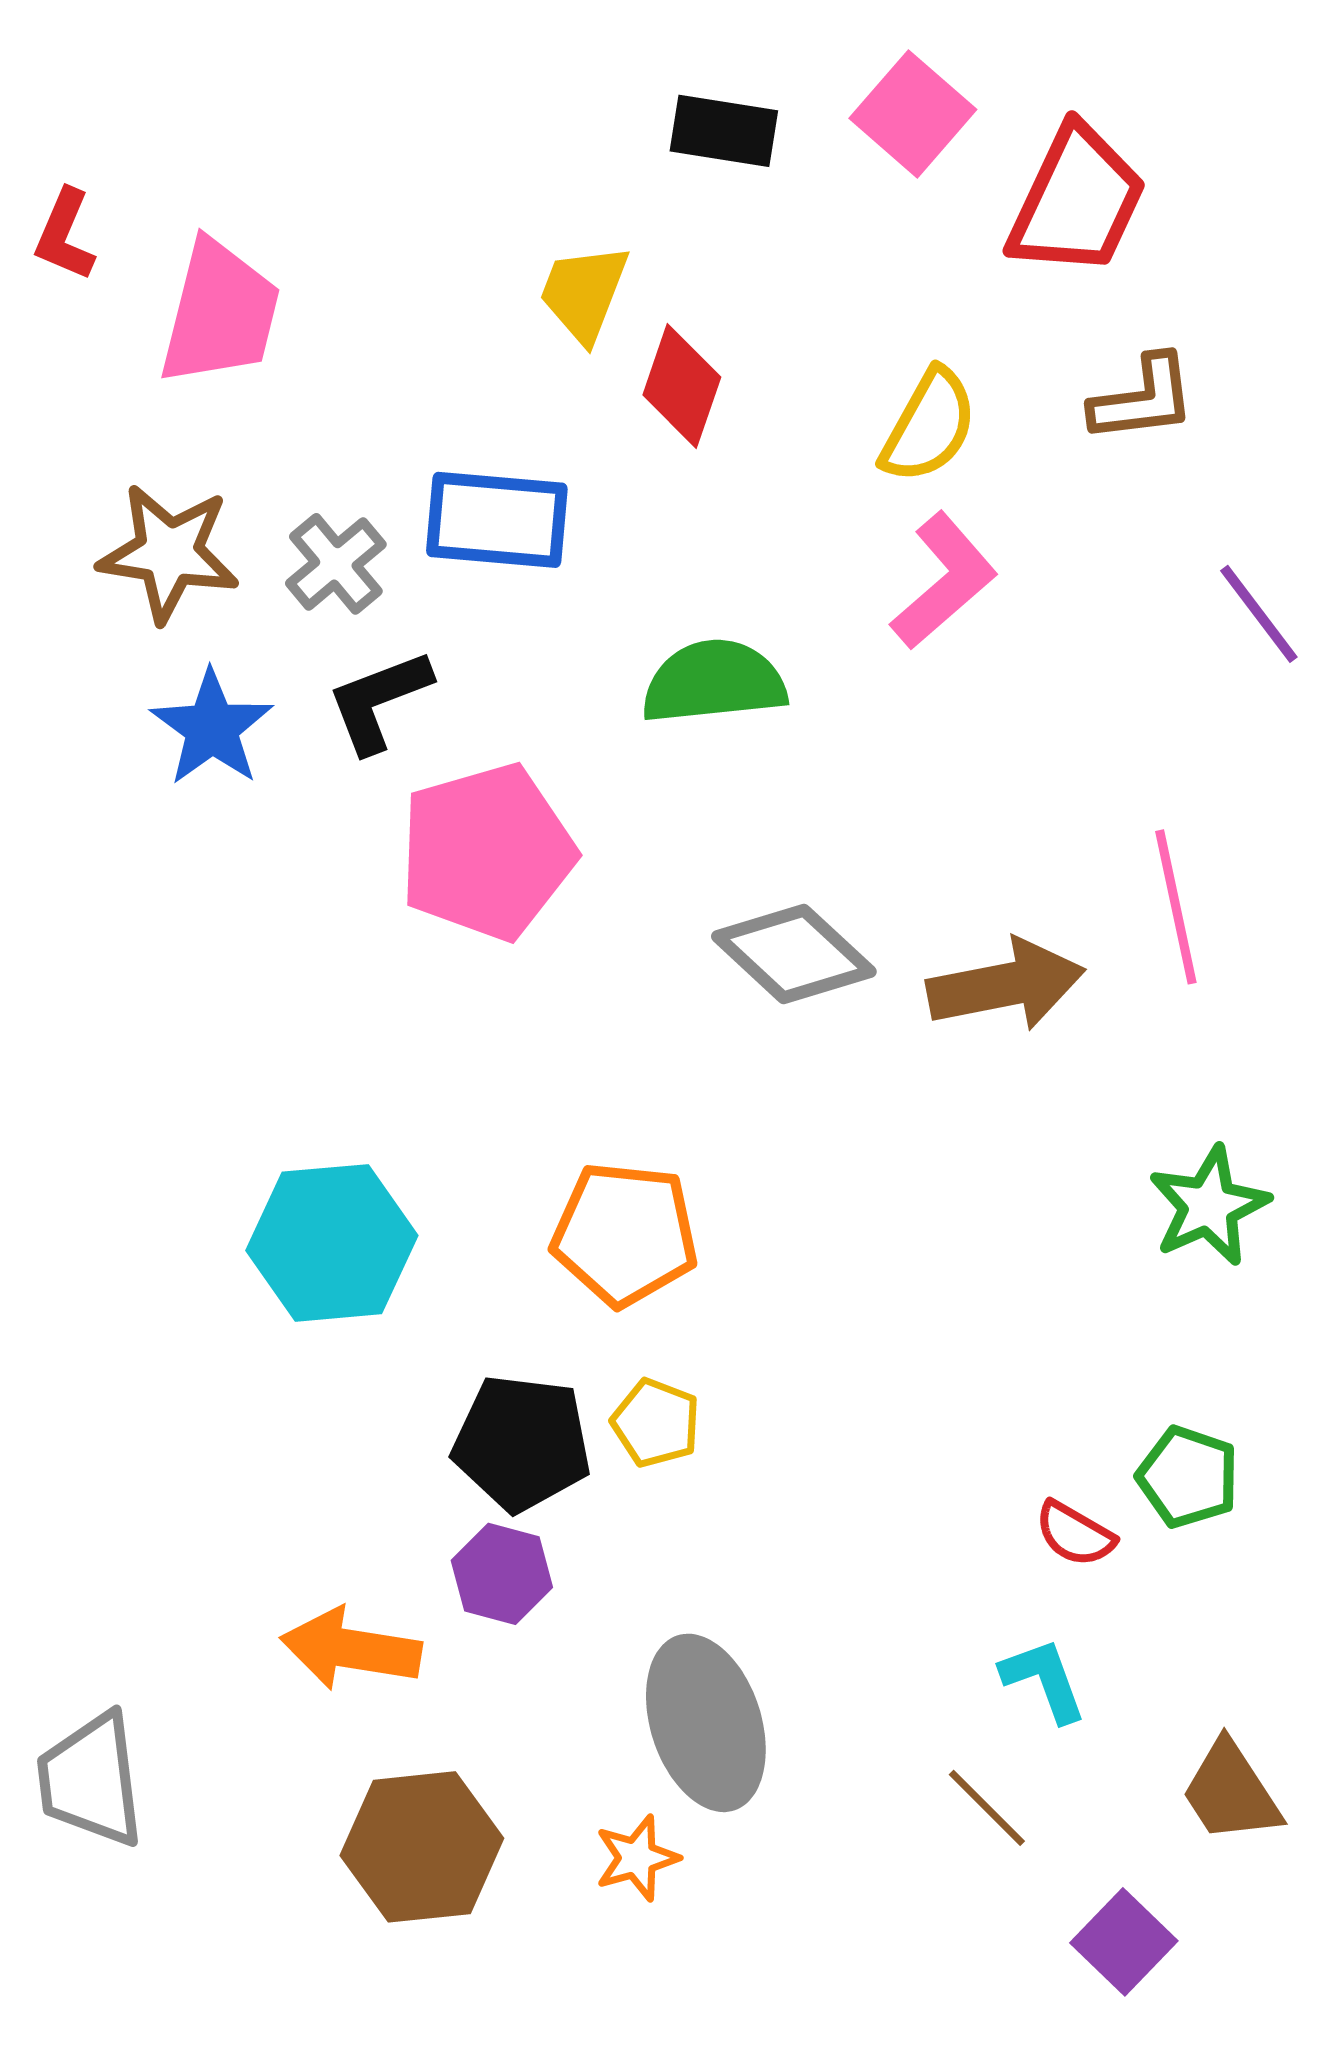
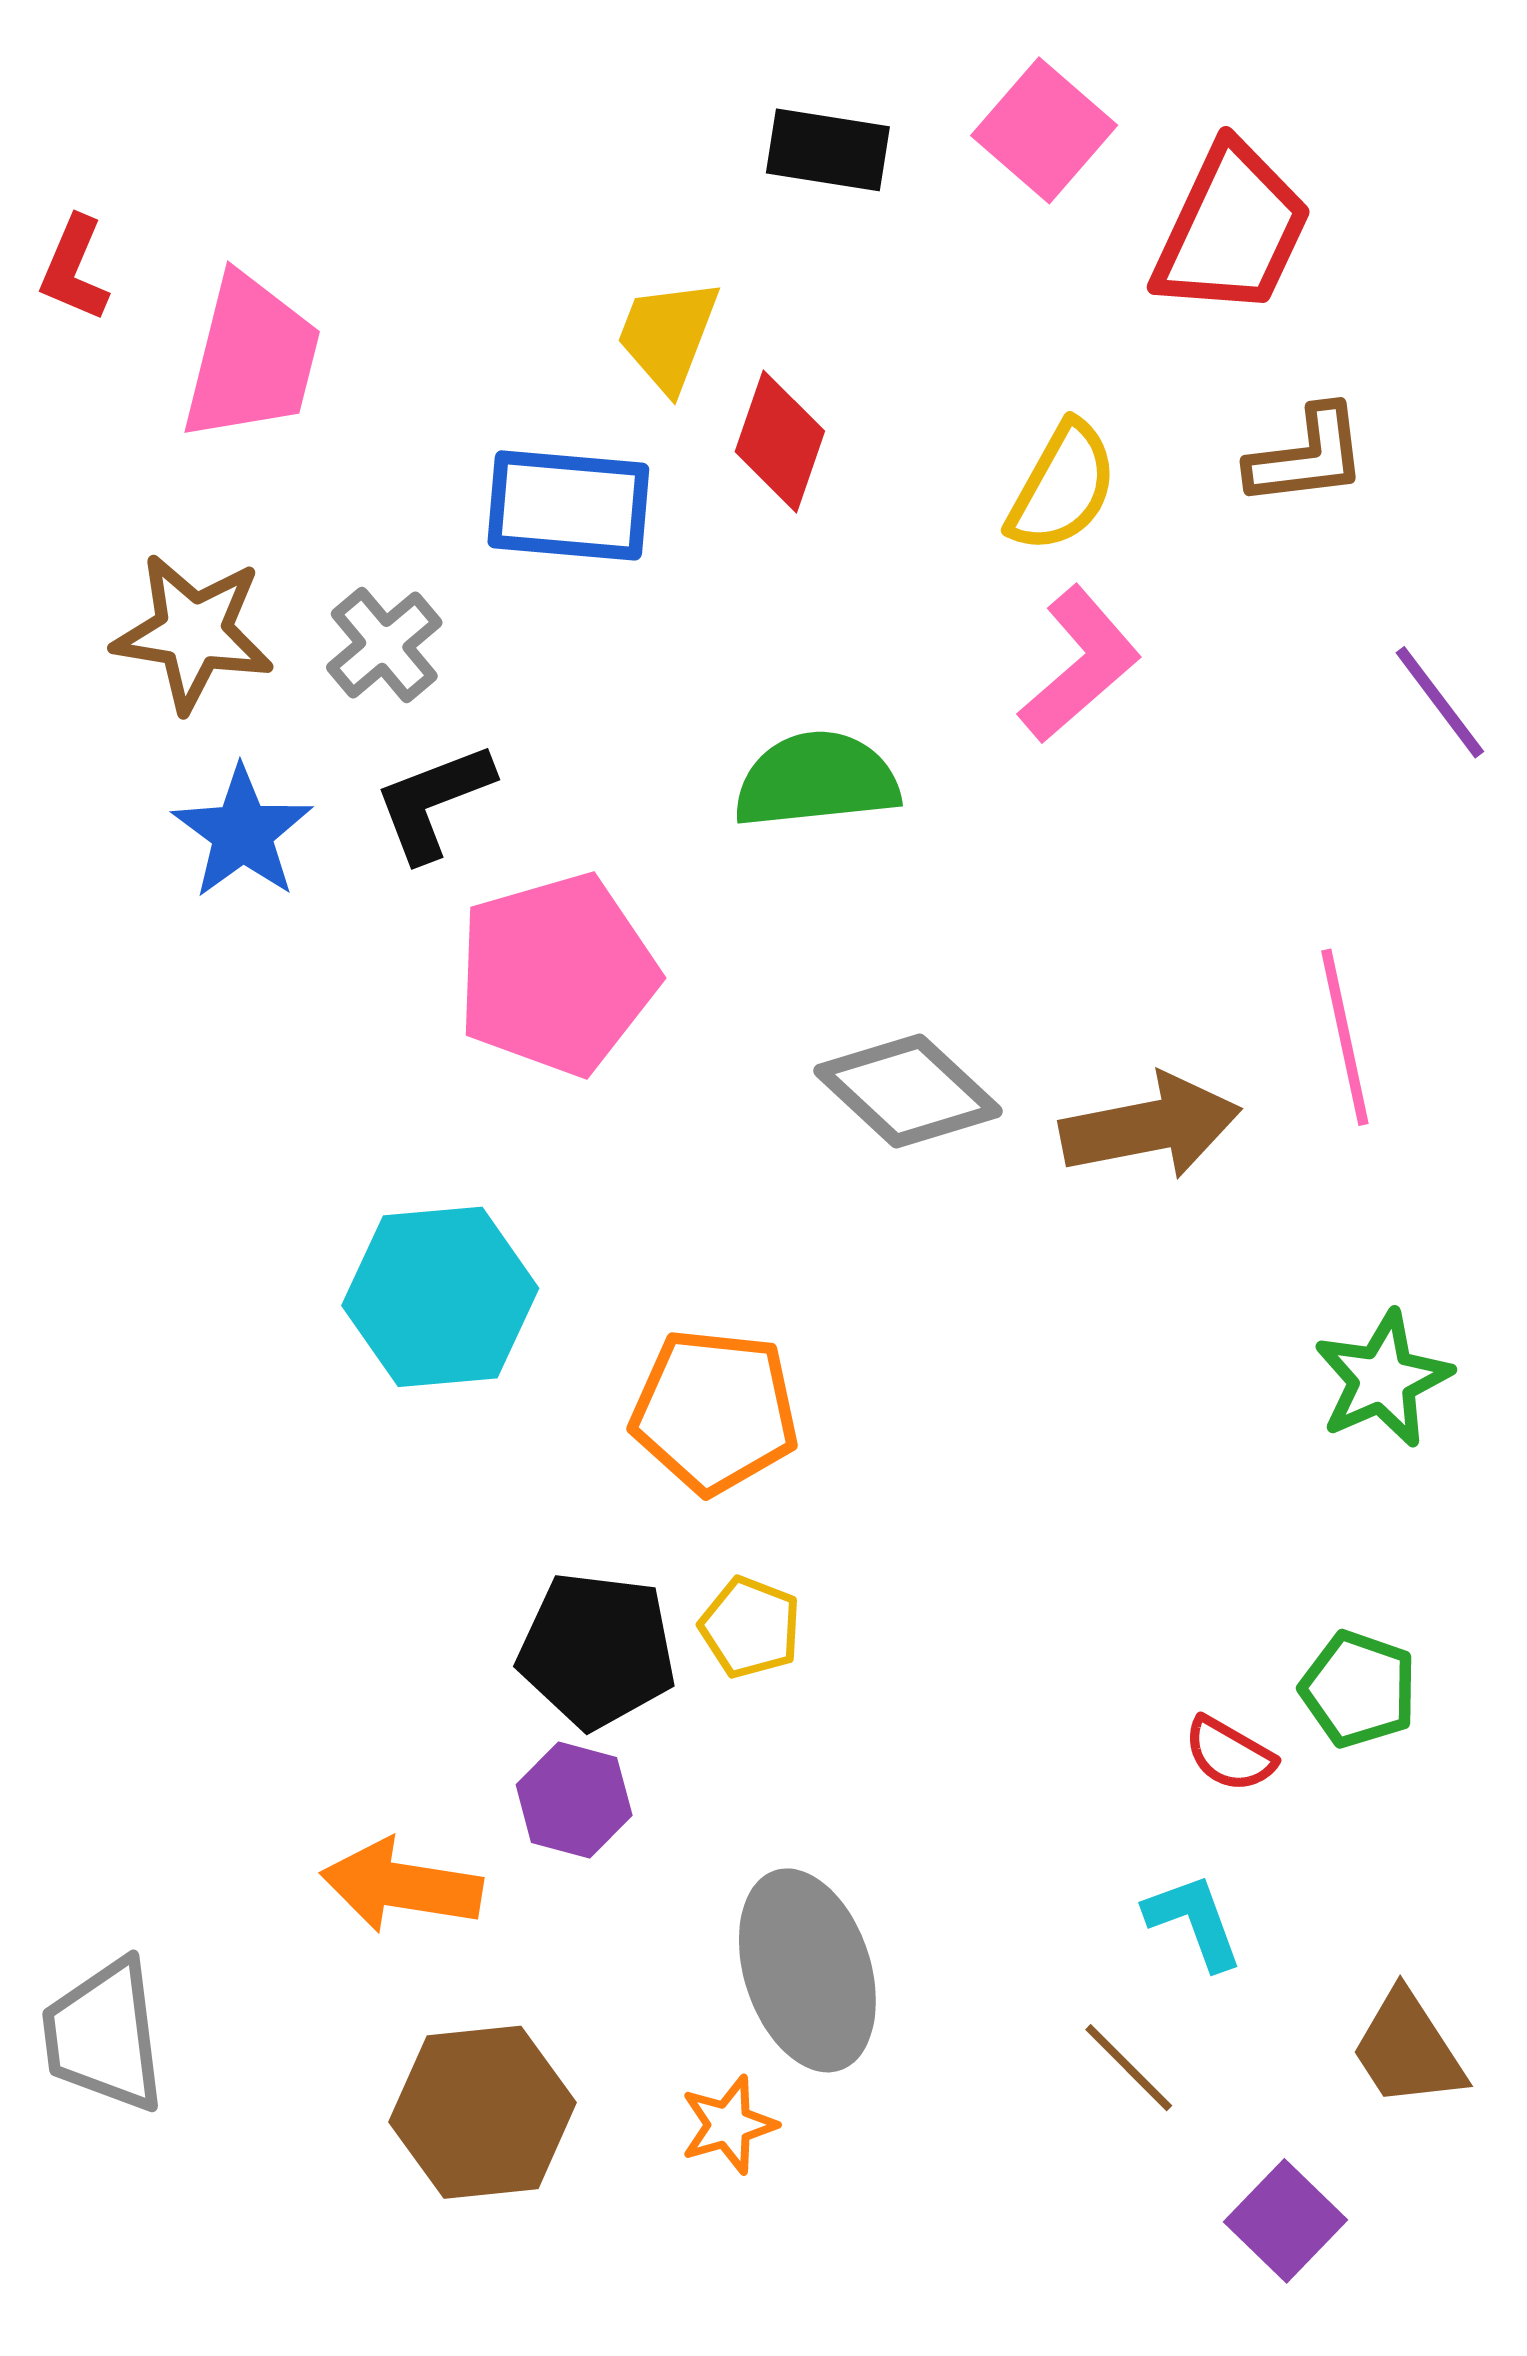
blue rectangle: (497, 520) -> (568, 505), moved
cyan hexagon: (332, 1243) -> (440, 1297), moved

